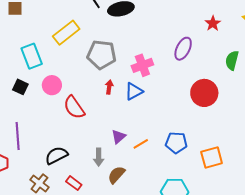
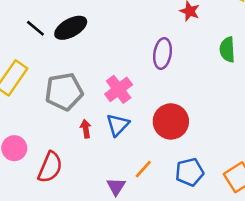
red circle: (204, 93) -> (171, 121), moved
red semicircle: (74, 107) -> (50, 167), turned -105
orange line: (141, 144) -> (143, 169), moved

